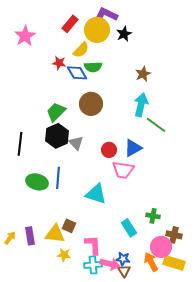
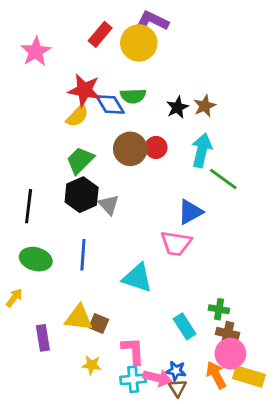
black star: (124, 34) -> (177, 107), moved
yellow semicircle: (81, 50) -> (77, 116), moved
red star: (59, 63) -> (84, 90), size x1.6
red circle: (109, 150) -> (156, 147), moved
green ellipse: (37, 182) -> (36, 259), moved
yellow triangle: (55, 234) -> (79, 318), moved
brown cross: (174, 235) -> (228, 334), moved
yellow arrow: (10, 238) -> (14, 298), moved

